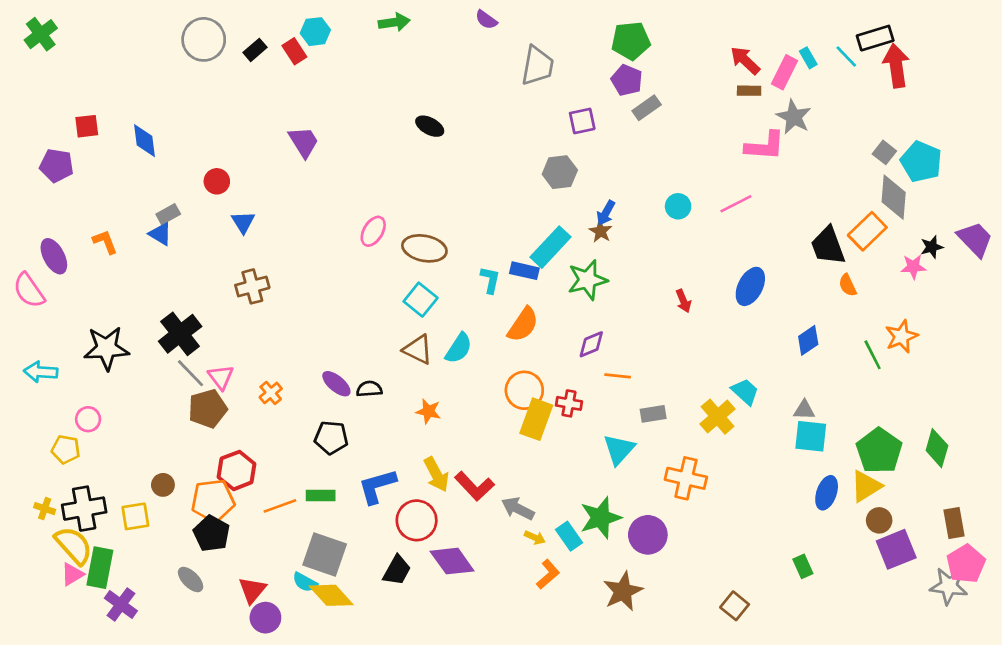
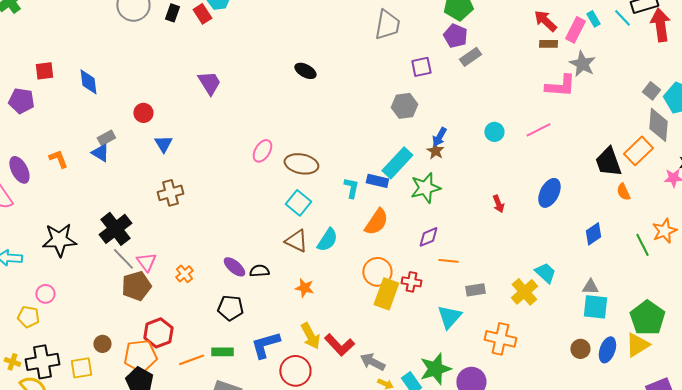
black rectangle: (255, 50) -> (172, 13), turned -30
brown circle: (879, 520) -> (580, 349), moved

